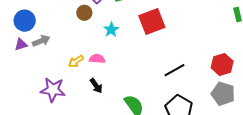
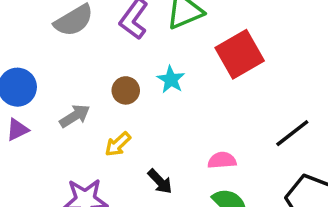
brown circle: (84, 13) -> (126, 90), moved
gray arrow: (41, 41) -> (75, 116), moved
pink semicircle: (97, 59) -> (222, 160), moved

